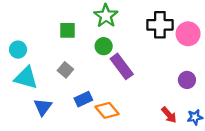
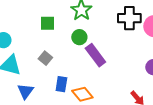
blue rectangle: (83, 99) -> (61, 84), turned -56

